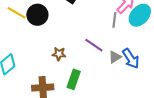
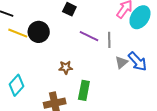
gray line: (114, 20) -> (109, 40), moved
purple line: (94, 45) -> (89, 36), moved

